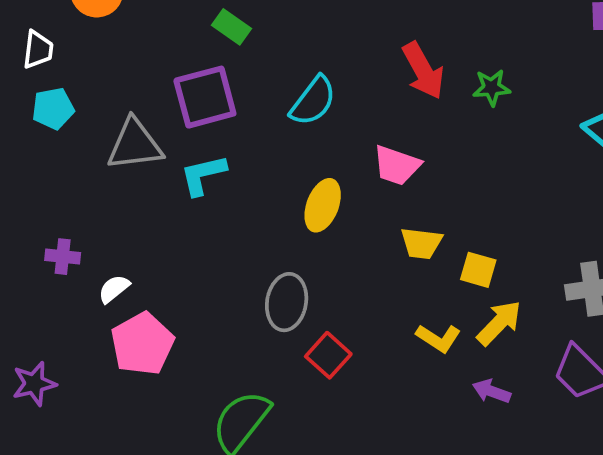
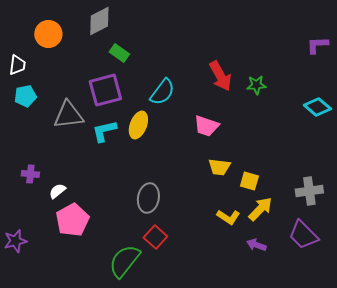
yellow ellipse: (323, 205) -> (138, 125), moved
red square: (328, 355) -> (155, 237), moved

